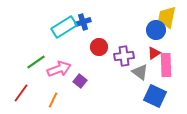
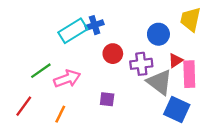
blue circle: (156, 30) -> (158, 34), moved
gray triangle: (140, 72) -> (160, 82), size x1.4
purple square: (80, 81) -> (107, 99), moved, turned -32

